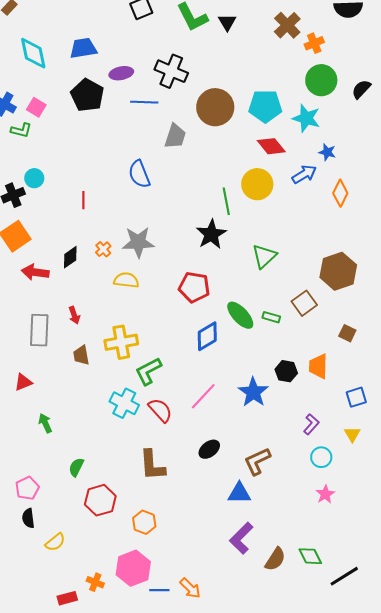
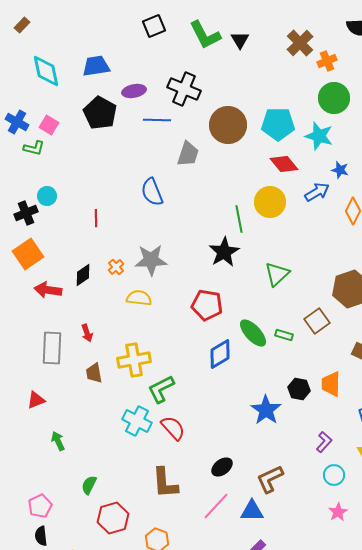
pink line: (203, 396) -> (216, 506), moved

